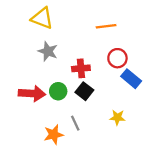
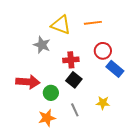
yellow triangle: (42, 18) -> (61, 25), moved
green circle: (58, 91) -> (51, 93), moved
gray line: (75, 123) -> (75, 110), moved

